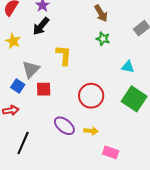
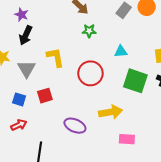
gray triangle: (31, 69) -> (27, 69), moved
red circle: (91, 96) -> (90, 73), moved
yellow arrow: (91, 131) -> (111, 112), moved, size x1.6

